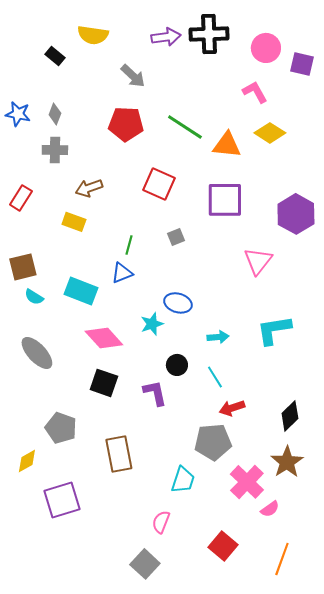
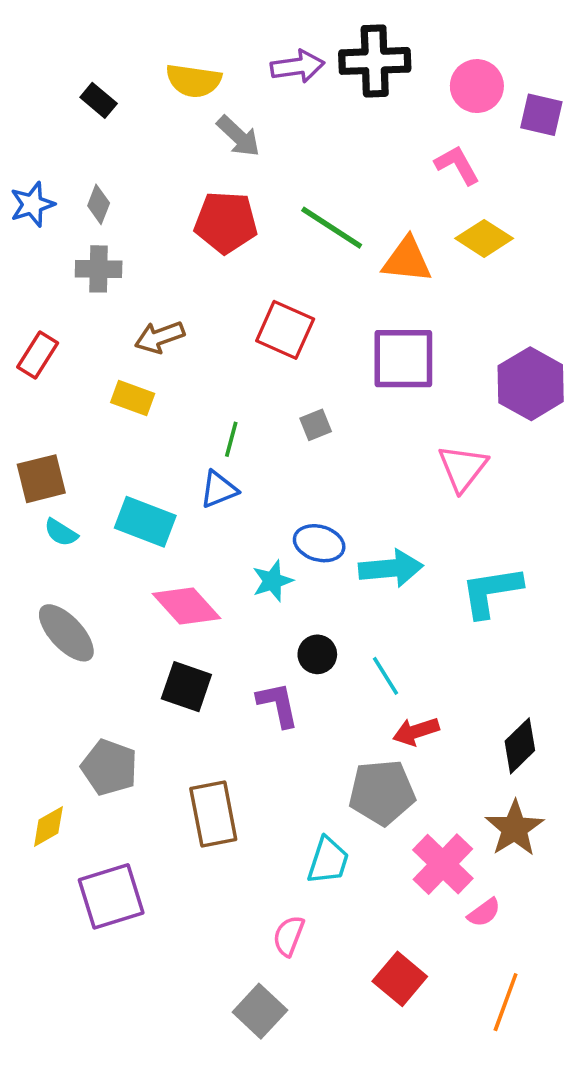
yellow semicircle: (93, 35) -> (194, 81), moved
blue star: (18, 114) -> (32, 204), turned -30
cyan arrow: (218, 337) -> (391, 568), moved, size x1.6

